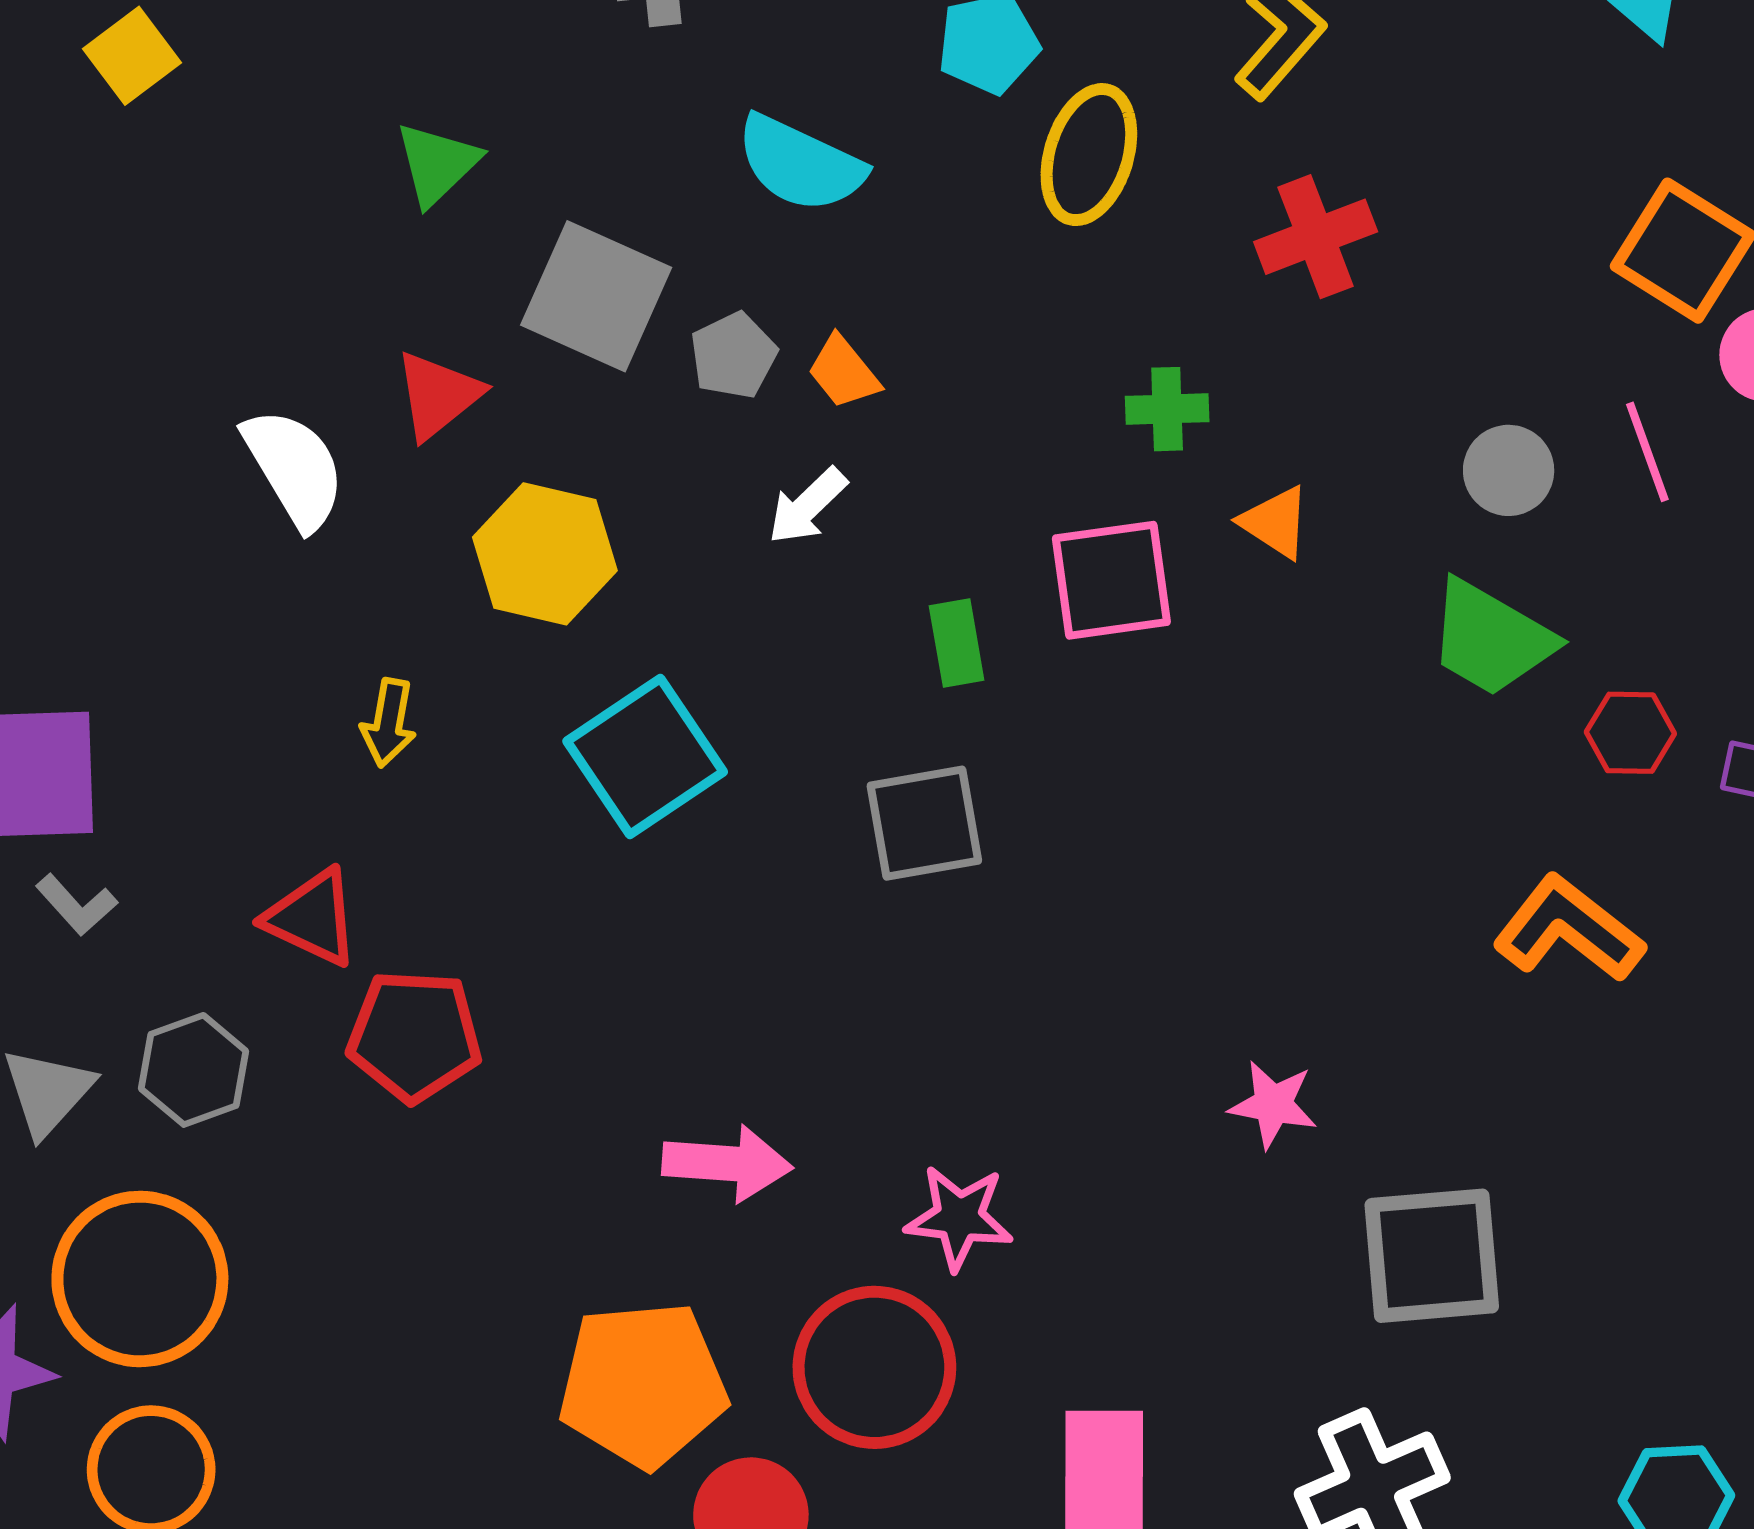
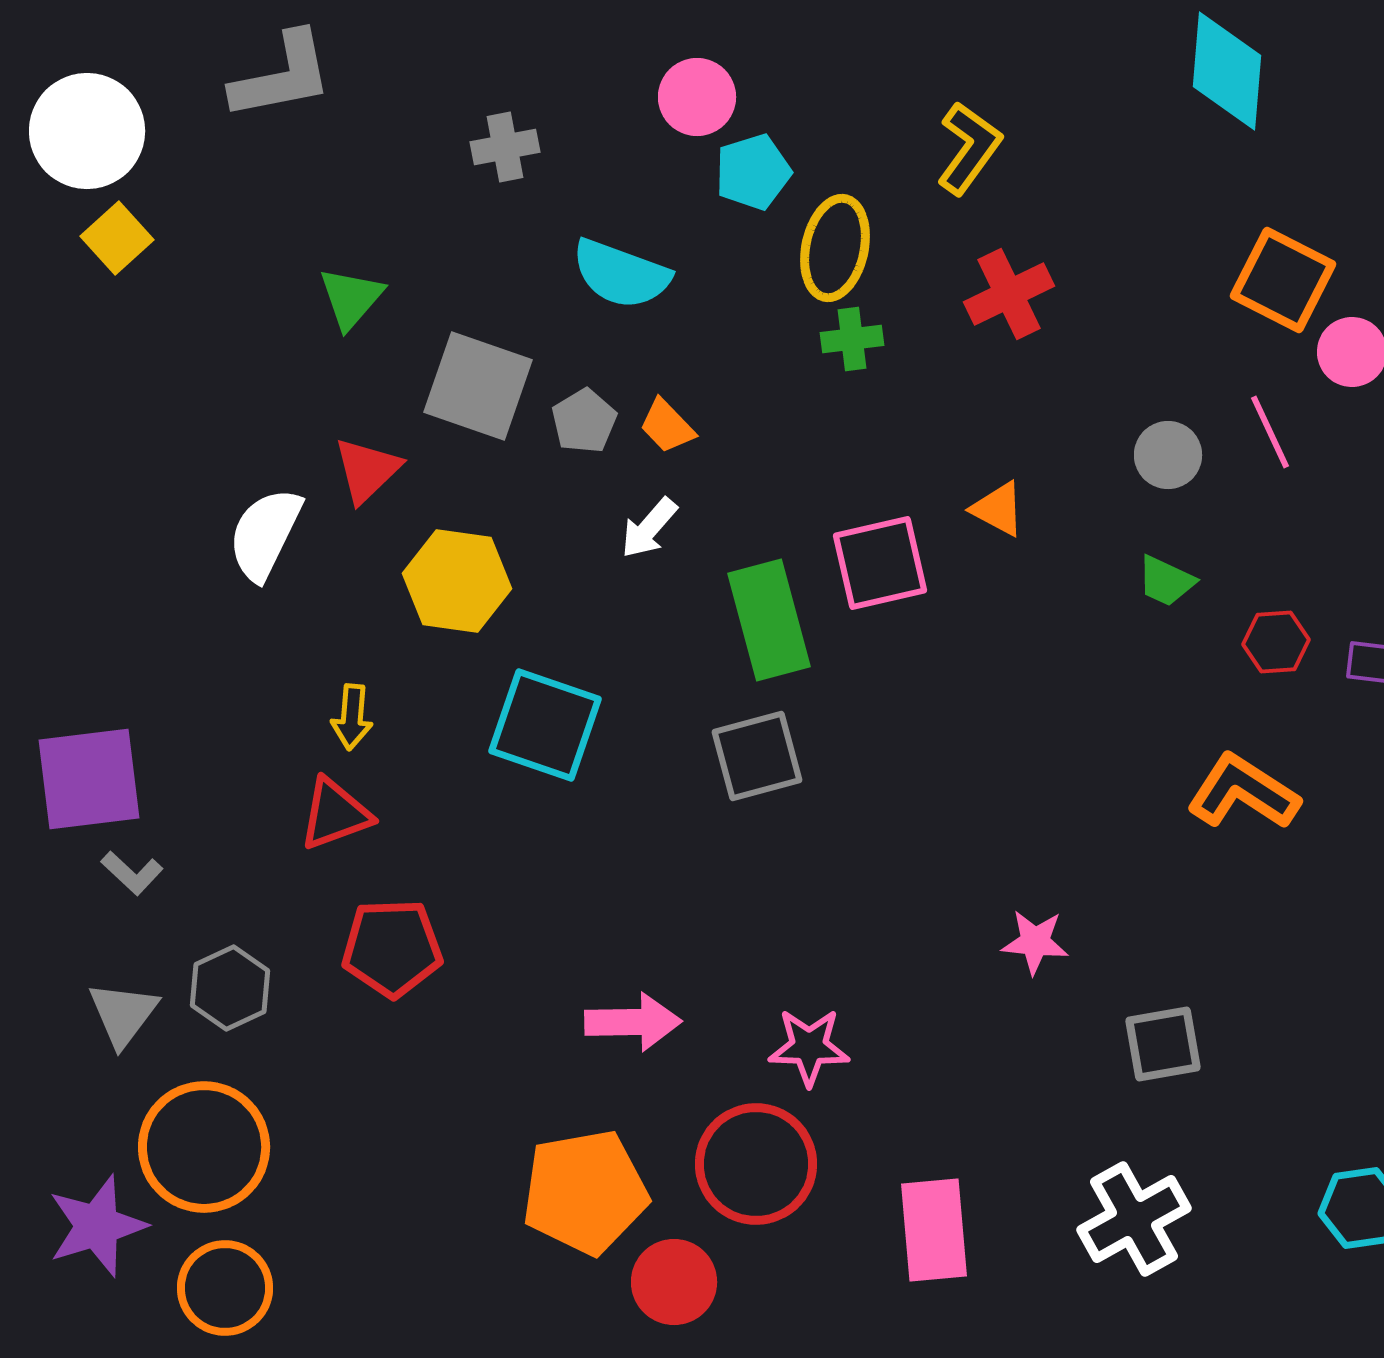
green cross: (1167, 409) -> (852, 339), moved
white semicircle: (294, 468) -> (265, 534), turned -118
green trapezoid: (1491, 638) -> (1166, 581), size x0.6
green rectangle: (957, 643) -> (769, 620), size x1.8
cyan square: (645, 756) -> (545, 725), turned -32
red triangle: (312, 918) -> (335, 814), moved, turned -40
gray square: (1432, 1256) -> (1163, 1044), size x0.7

